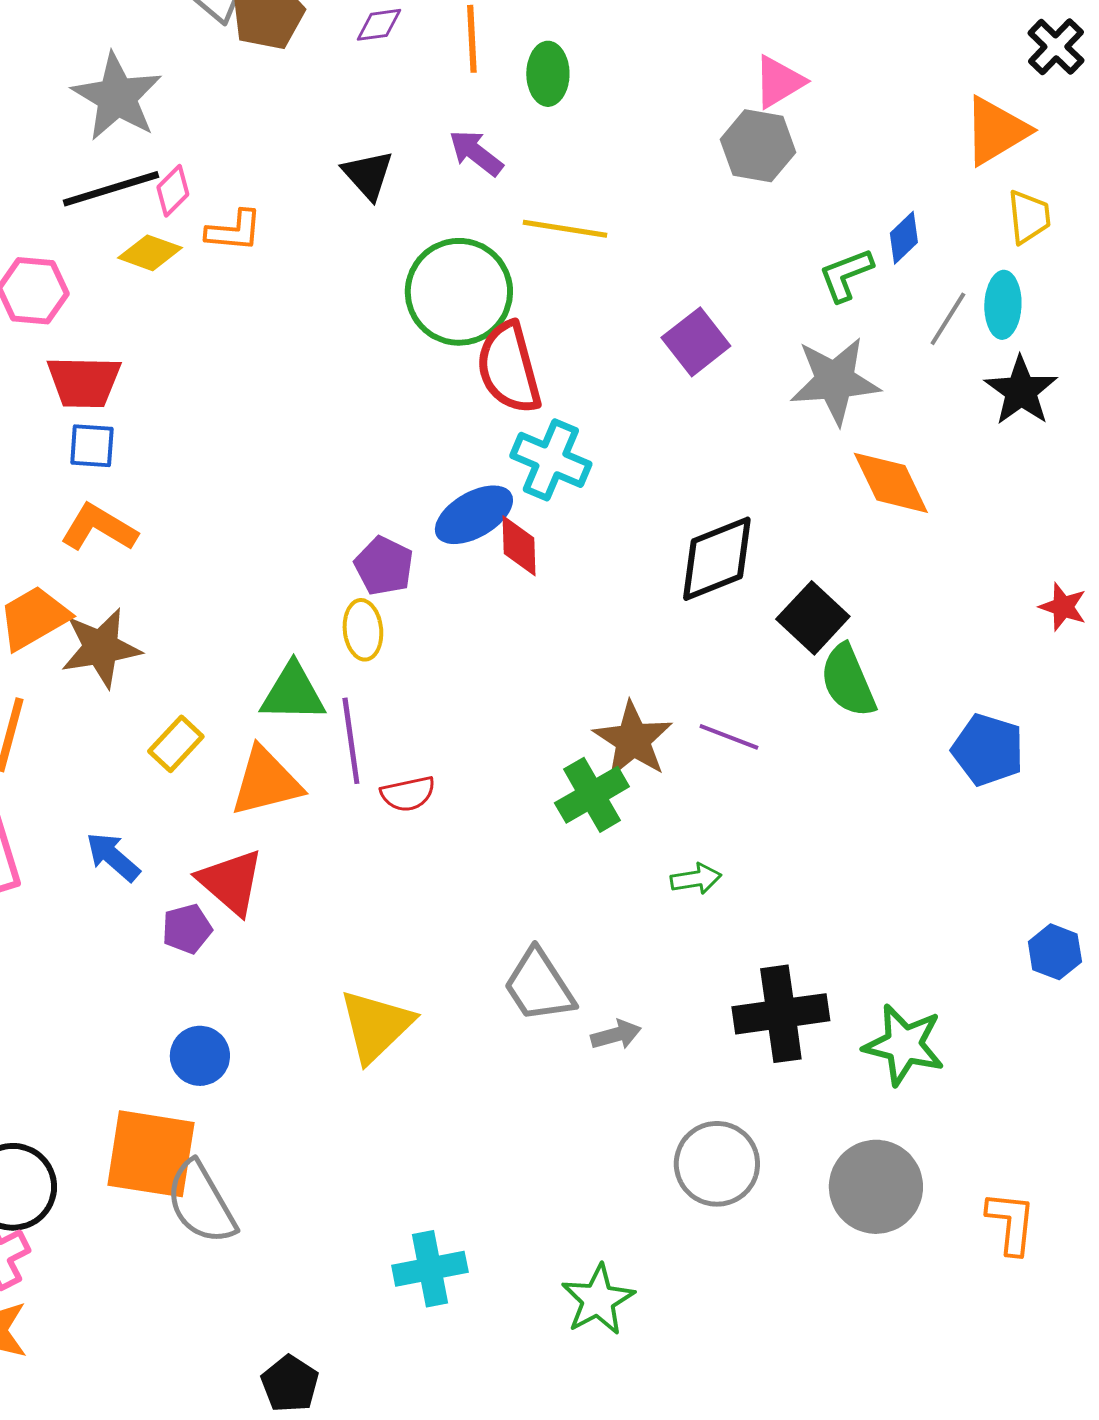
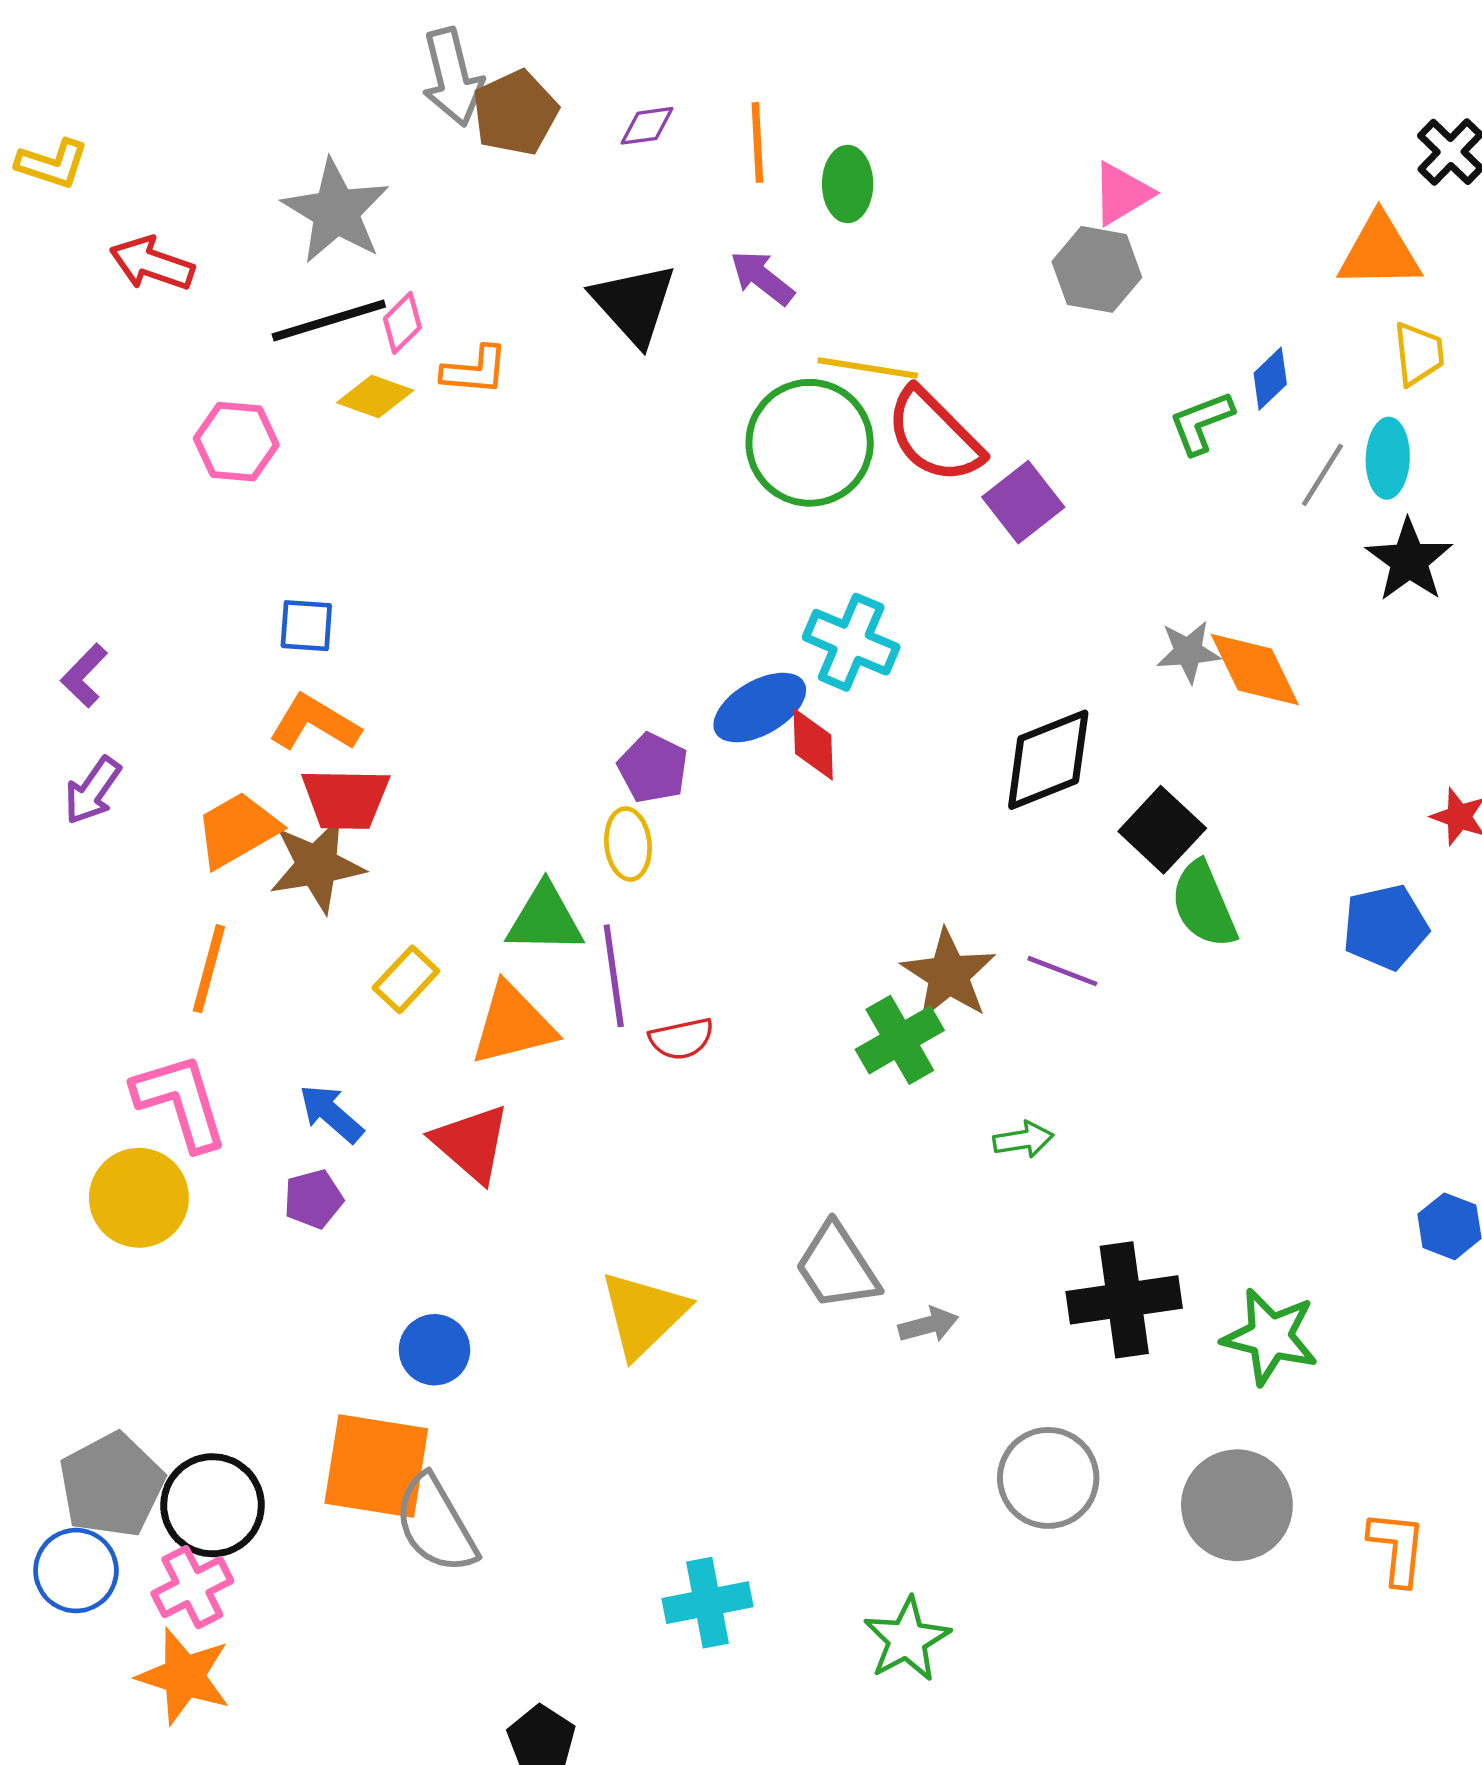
orange triangle: (996, 131) -> (1379, 252), turned 30
black triangle: (368, 175) -> (634, 304), size x1.4
green circle: (459, 292) -> (810, 443), moved
red semicircle: (509, 368) -> (934, 436), moved, turned -30
gray star: (835, 381) -> (1188, 652), moved, size x0.6
red trapezoid: (84, 382) -> (345, 799), moved
blue pentagon: (988, 750) -> (1385, 927), moved, turned -30
purple pentagon: (187, 929) -> (313, 1199), moved

